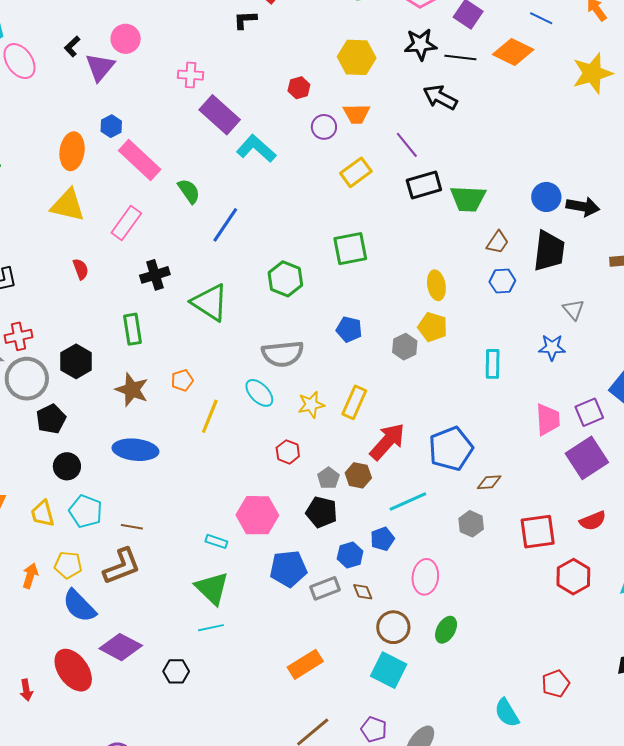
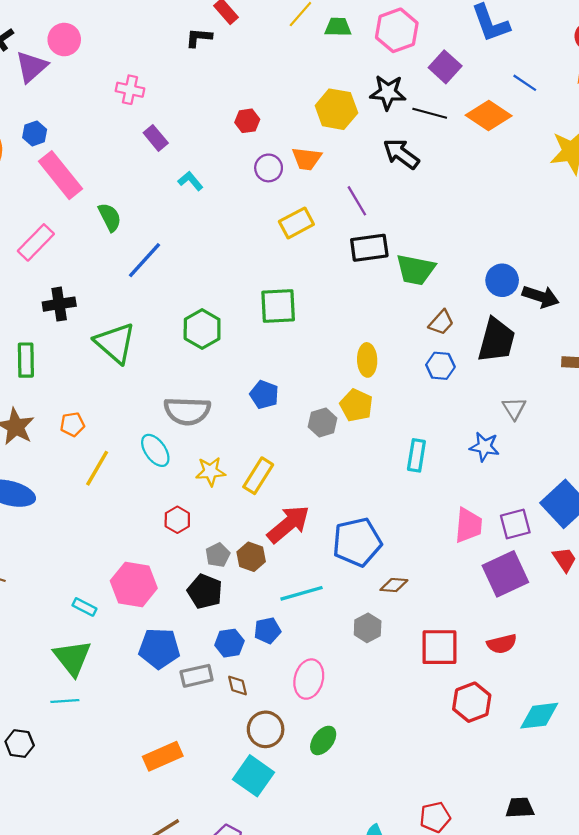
yellow hexagon: (357, 57) -> (336, 109), moved
purple rectangle: (220, 115) -> (156, 138), size x0.6
cyan L-shape: (256, 148) -> (190, 181), size x0.6

